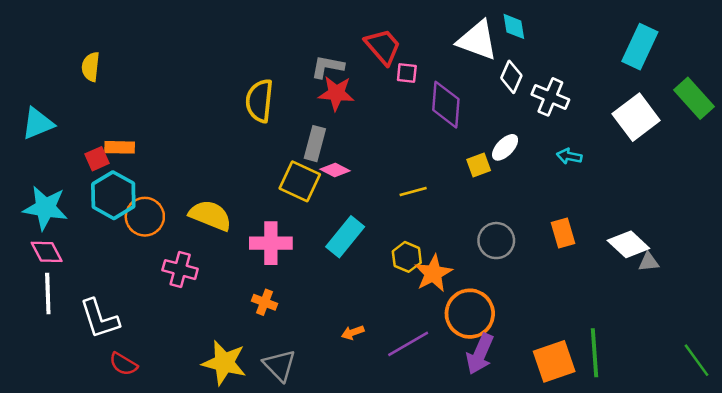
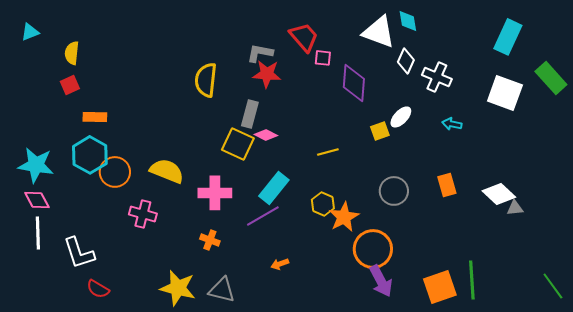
white square: (636, 117) -> (505, 93), turned -33
cyan triangle: (38, 123) -> (30, 32), moved, size x0.7
red square: (97, 159) -> (70, 85), moved
purple line: (408, 344) -> (263, 216), moved
purple arrow: (480, 354) -> (381, 281), turned -52
gray triangle: (280, 365) -> (222, 290), turned -32

